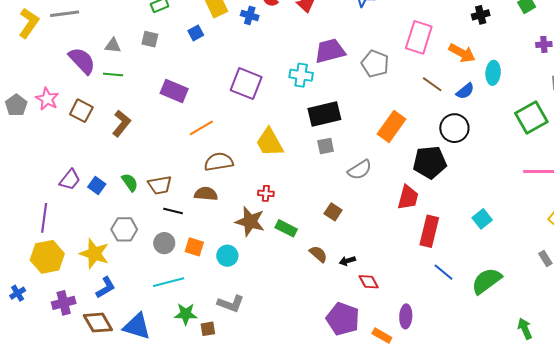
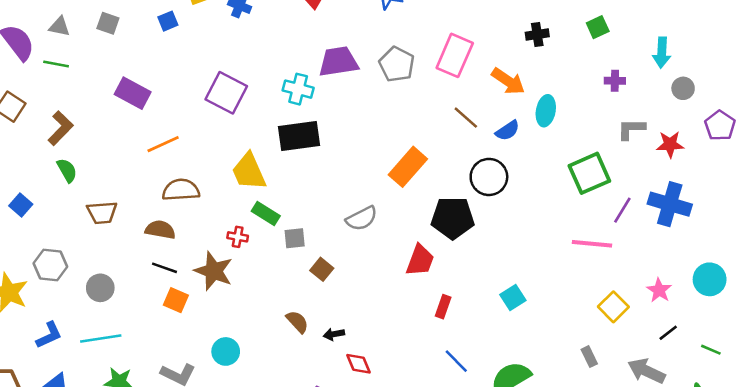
gray pentagon: (375, 64) -> (397, 64), moved
black rectangle: (324, 114) -> (299, 136), moved
gray square: (326, 146) -> (295, 238), moved
green semicircle: (130, 182) -> (67, 170), moved
black line: (173, 211) -> (165, 268), moved
green rectangle: (286, 228) -> (266, 213), moved
red rectangle: (429, 231) -> (443, 307), size x0.6
orange square: (194, 247) -> (176, 300), moved
cyan circle: (227, 256) -> (226, 351), moved
blue L-shape: (106, 288) -> (49, 335), moved

